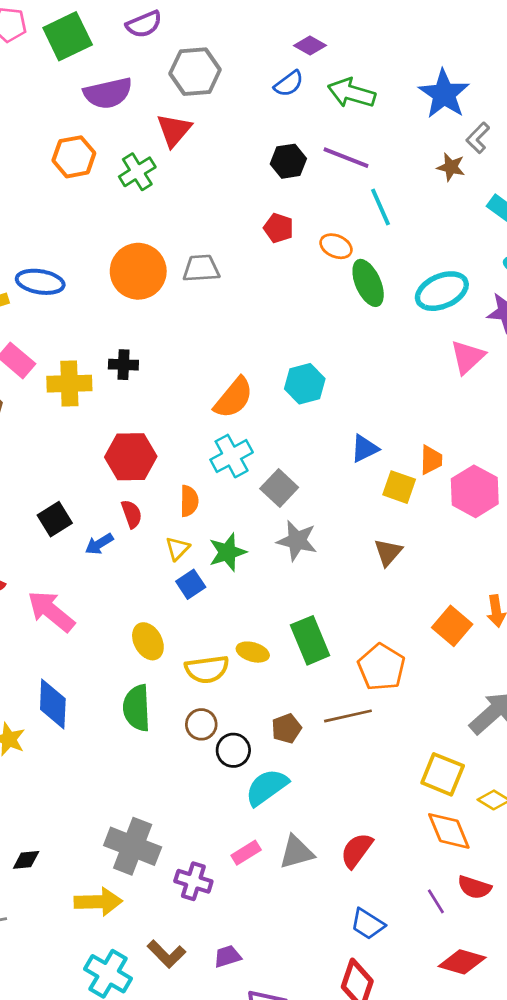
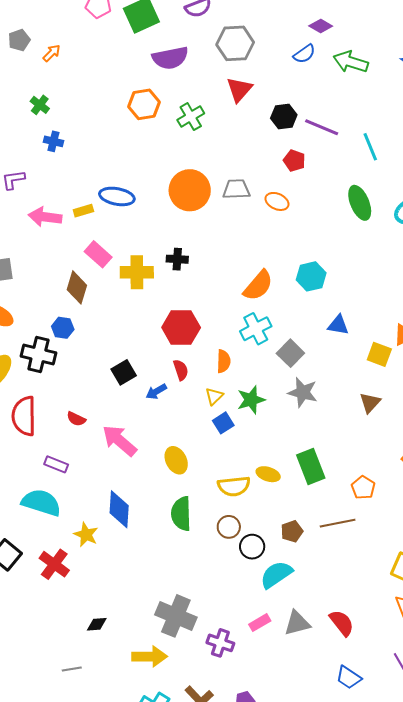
red triangle: (174, 130) -> (239, 90), moved
purple line: (346, 158) -> (322, 127), moved
black hexagon: (288, 161) -> (284, 116), moved
orange ellipse: (336, 246) -> (277, 201), moved
blue triangle: (365, 449) -> (338, 325), moved, turned 35
yellow ellipse: (148, 641) -> (176, 460), moved
orange pentagon: (381, 667) -> (363, 488), size x0.7
red semicircle: (357, 850) -> (342, 623), turned 104

